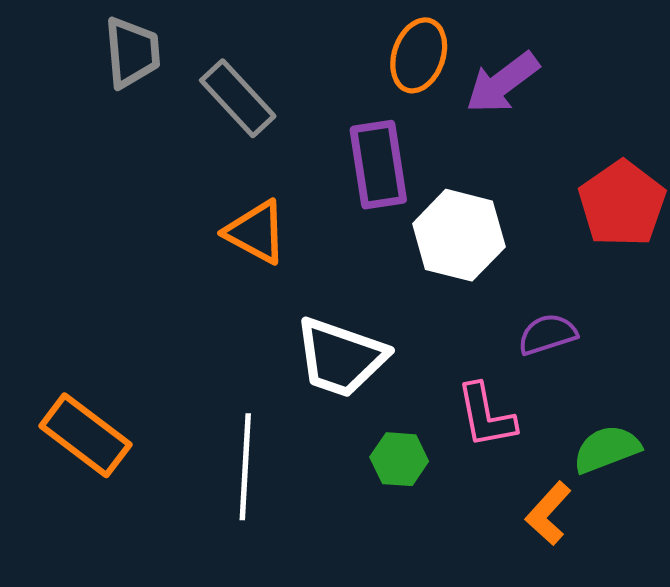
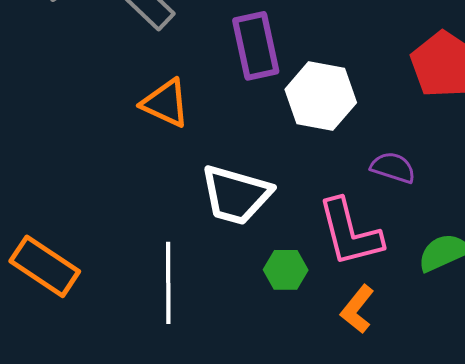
purple semicircle: (547, 334) -> (393, 168), turned 39
pink L-shape: (486, 416) -> (350, 233), size x1.4
orange L-shape: (548, 513) -> (357, 309), moved

